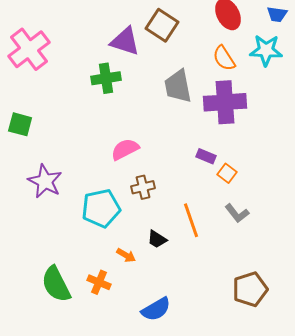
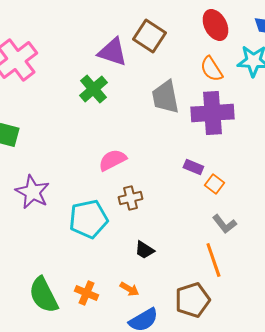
green cross: (106, 78) -> (93, 89), turned -32
orange line: (191, 220) -> (213, 260), moved
orange arrow: (126, 255) -> (129, 289), moved
brown pentagon: (250, 289) -> (192, 300), moved

